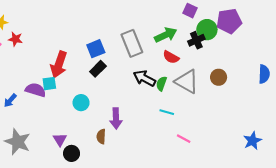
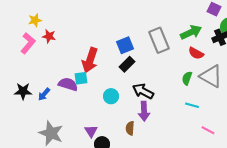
black arrow: (145, 78) -> (143, 91), moved

